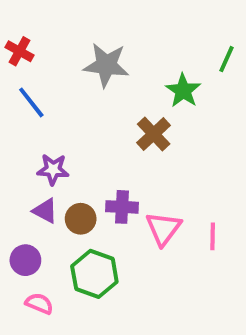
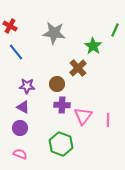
brown circle: (81, 219) -> (57, 84), moved
purple circle: (25, 260) -> (20, 128), moved
green hexagon: (94, 274) -> (61, 144), moved

